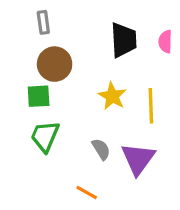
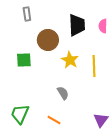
brown circle: (55, 64) -> (48, 40), moved
green trapezoid: (45, 136) -> (20, 114), moved
purple triangle: (138, 159) -> (101, 120), moved, size x0.7

